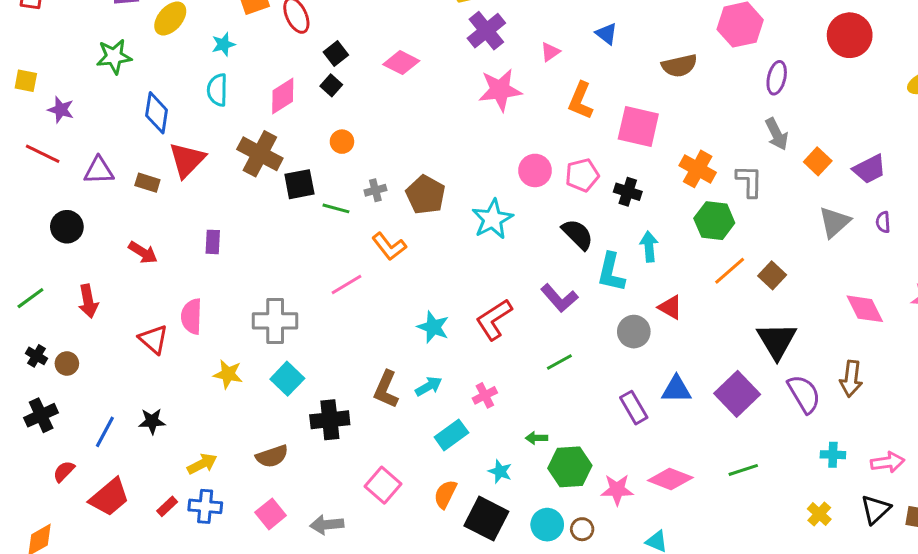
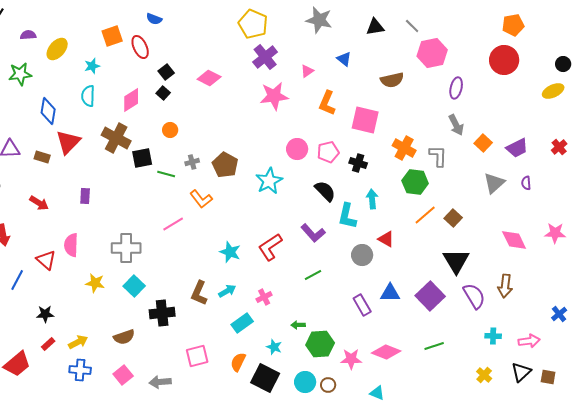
blue line: (105, 432) -> (17, 280), moved
pink square: (383, 485) -> (197, 356), turned 35
red rectangle: (167, 506) -> (48, 344), moved

